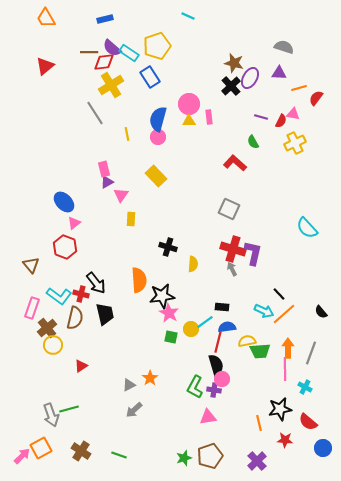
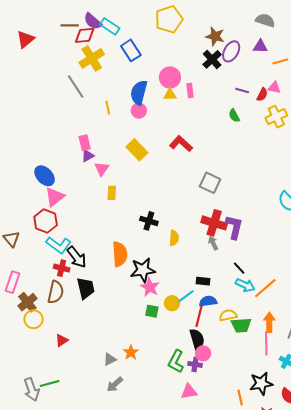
yellow pentagon: (157, 46) -> (169, 19), moved
red L-shape: (235, 163) -> (181, 144), moved
pink triangle: (74, 223) -> (55, 197), size x1.5
black line: (279, 294) -> (239, 268), moved
cyan L-shape: (59, 296) -> (59, 245), moved

